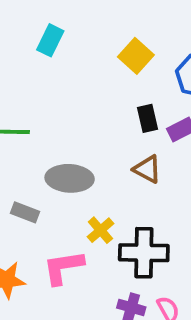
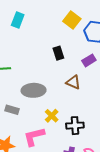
yellow square: (136, 56) -> (72, 20), moved
black rectangle: (148, 118) -> (58, 53), moved
black cross: (144, 253) -> (75, 126), size x0.7

